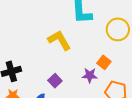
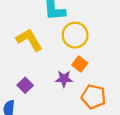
yellow circle: (118, 29) -> (75, 35), moved

